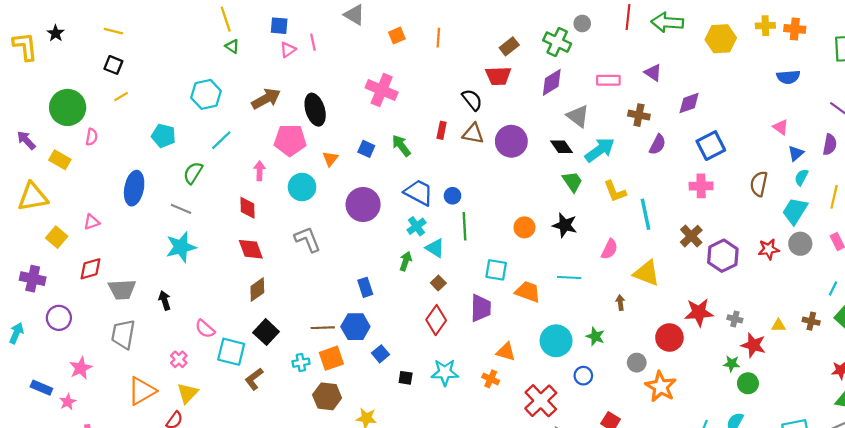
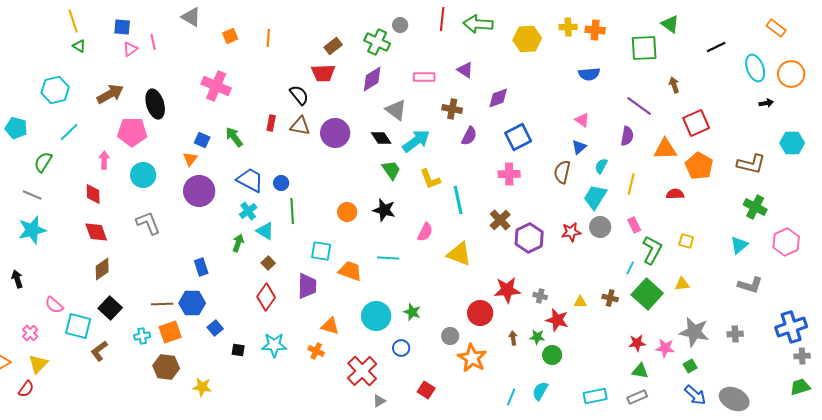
blue triangle: (796, 153) -> (579, 147), moved
orange triangle: (330, 159) -> (190, 159), moved
brown arrow: (620, 303) -> (513, 338), moved

